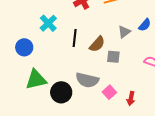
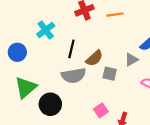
gray triangle: (124, 32) -> (131, 60), moved
green triangle: (36, 79) -> (26, 87), turned -35
gray semicircle: (87, 80) -> (74, 75), moved, turned -30

